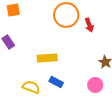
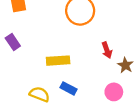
red arrow: (89, 25) -> (107, 50), moved

